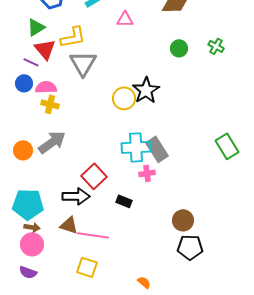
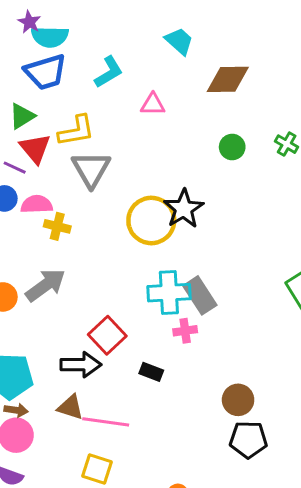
yellow circle: (124, 98) -> (151, 221), size x1.4
yellow cross: (50, 104) -> (57, 226), moved

